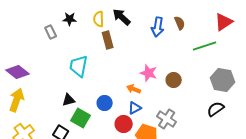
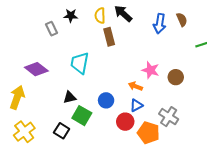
purple diamond: (18, 72) -> (36, 69), moved

